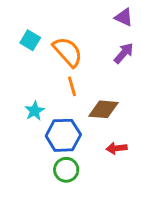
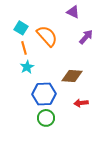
purple triangle: (124, 17) -> (73, 12), moved
orange line: (72, 86) -> (24, 48), moved
cyan star: (35, 111) -> (27, 67), moved

